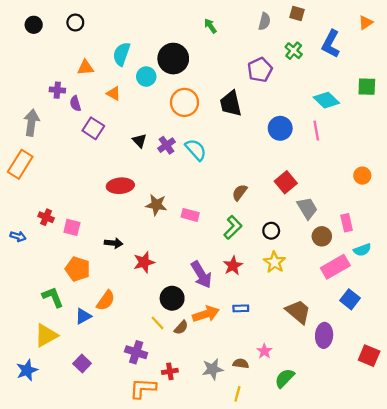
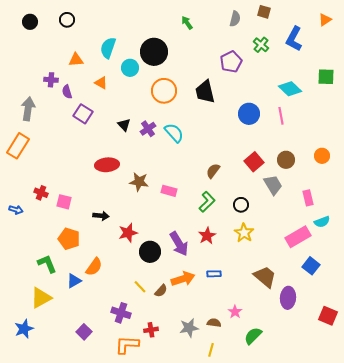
brown circle: (322, 236) -> (286, 160), moved
black circle: (172, 298) -> (150, 252), moved
purple square: (82, 364) -> (84, 332), moved

